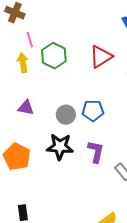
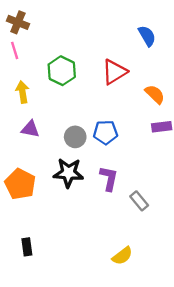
pink line: (30, 40) -> (15, 50), moved
yellow arrow: (23, 63) -> (22, 92), moved

